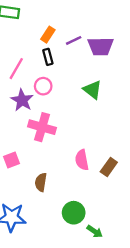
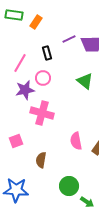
orange rectangle: (48, 35) -> (36, 22), moved
purple star: (22, 100) -> (25, 90), turned 30

